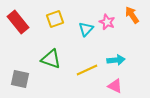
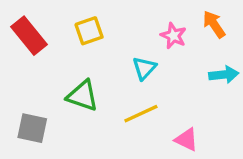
cyan triangle: (86, 29) -> (144, 68), moved
cyan arrow: (116, 60) -> (224, 75), moved

